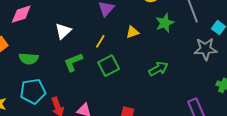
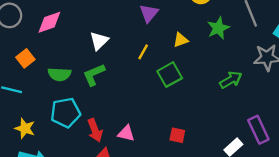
green L-shape: (73, 62) -> (94, 75), moved
green square: (109, 66) -> (170, 75), moved
green arrow: (158, 69) -> (231, 80), moved

